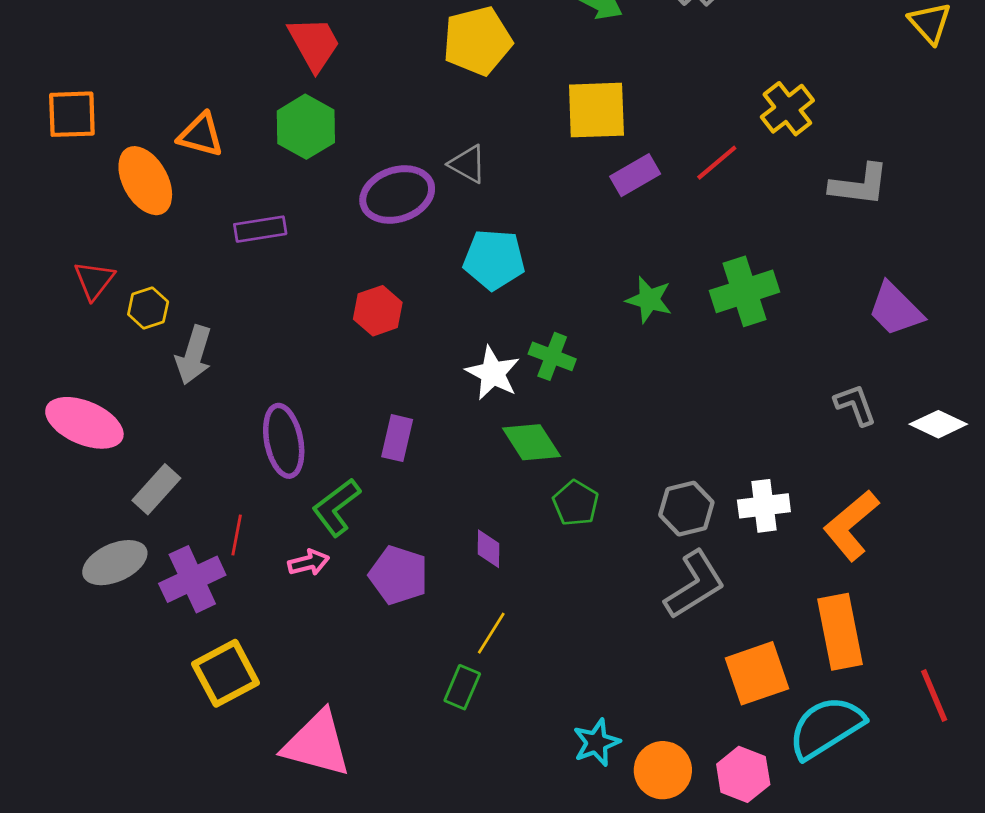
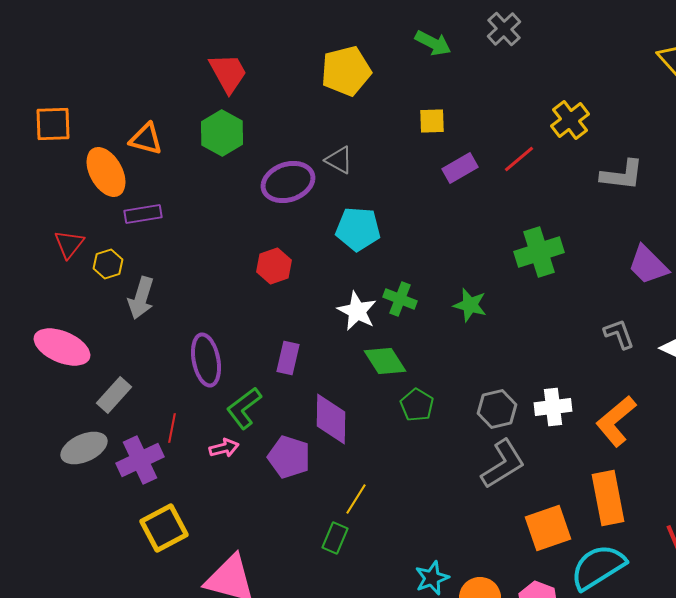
yellow square: (596, 110) -> (432, 121), size x0.6
purple rectangle: (260, 229) -> (143, 214), moved
green star: (649, 300) -> (470, 305), moved
purple diamond: (489, 549) -> (331, 419), moved, size x1.8

